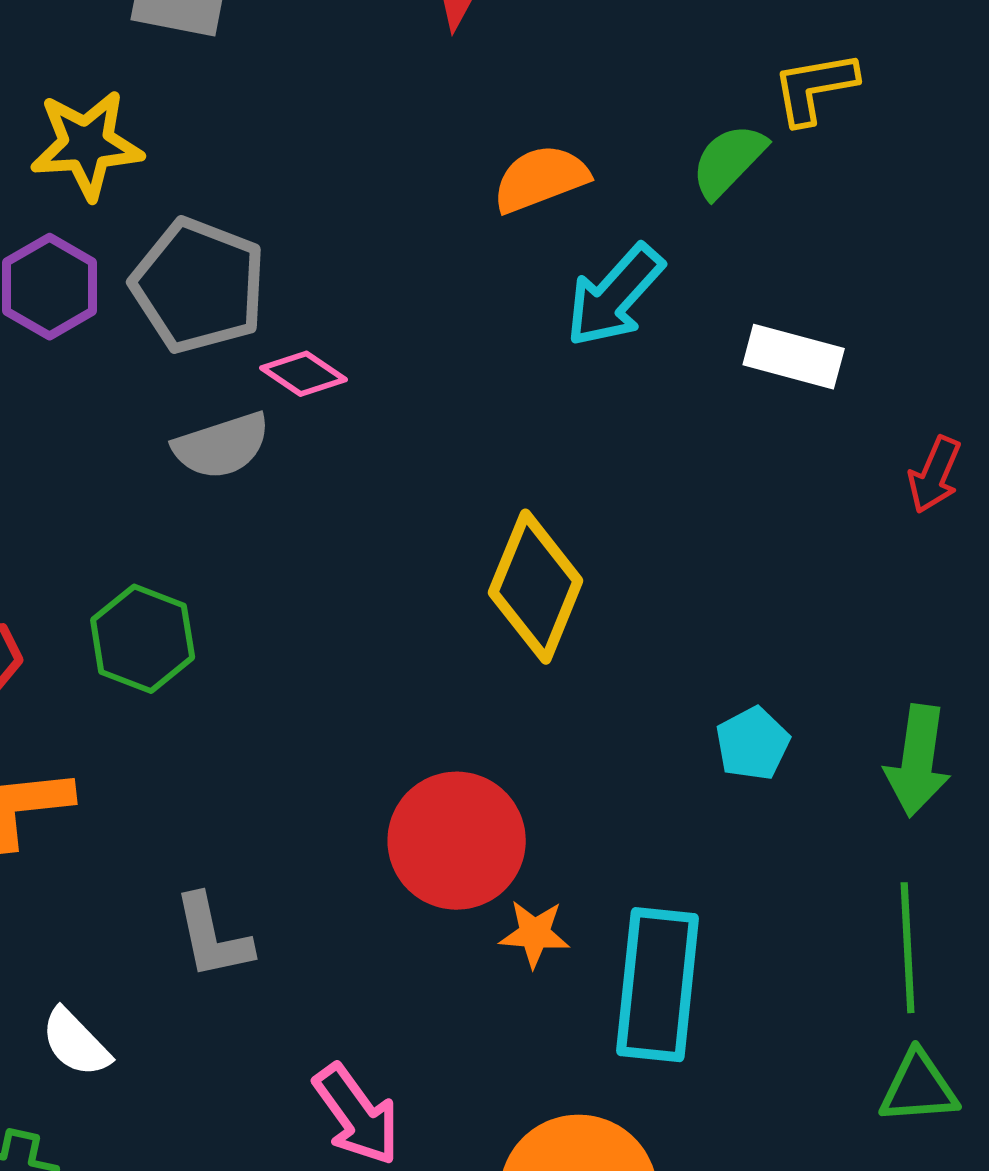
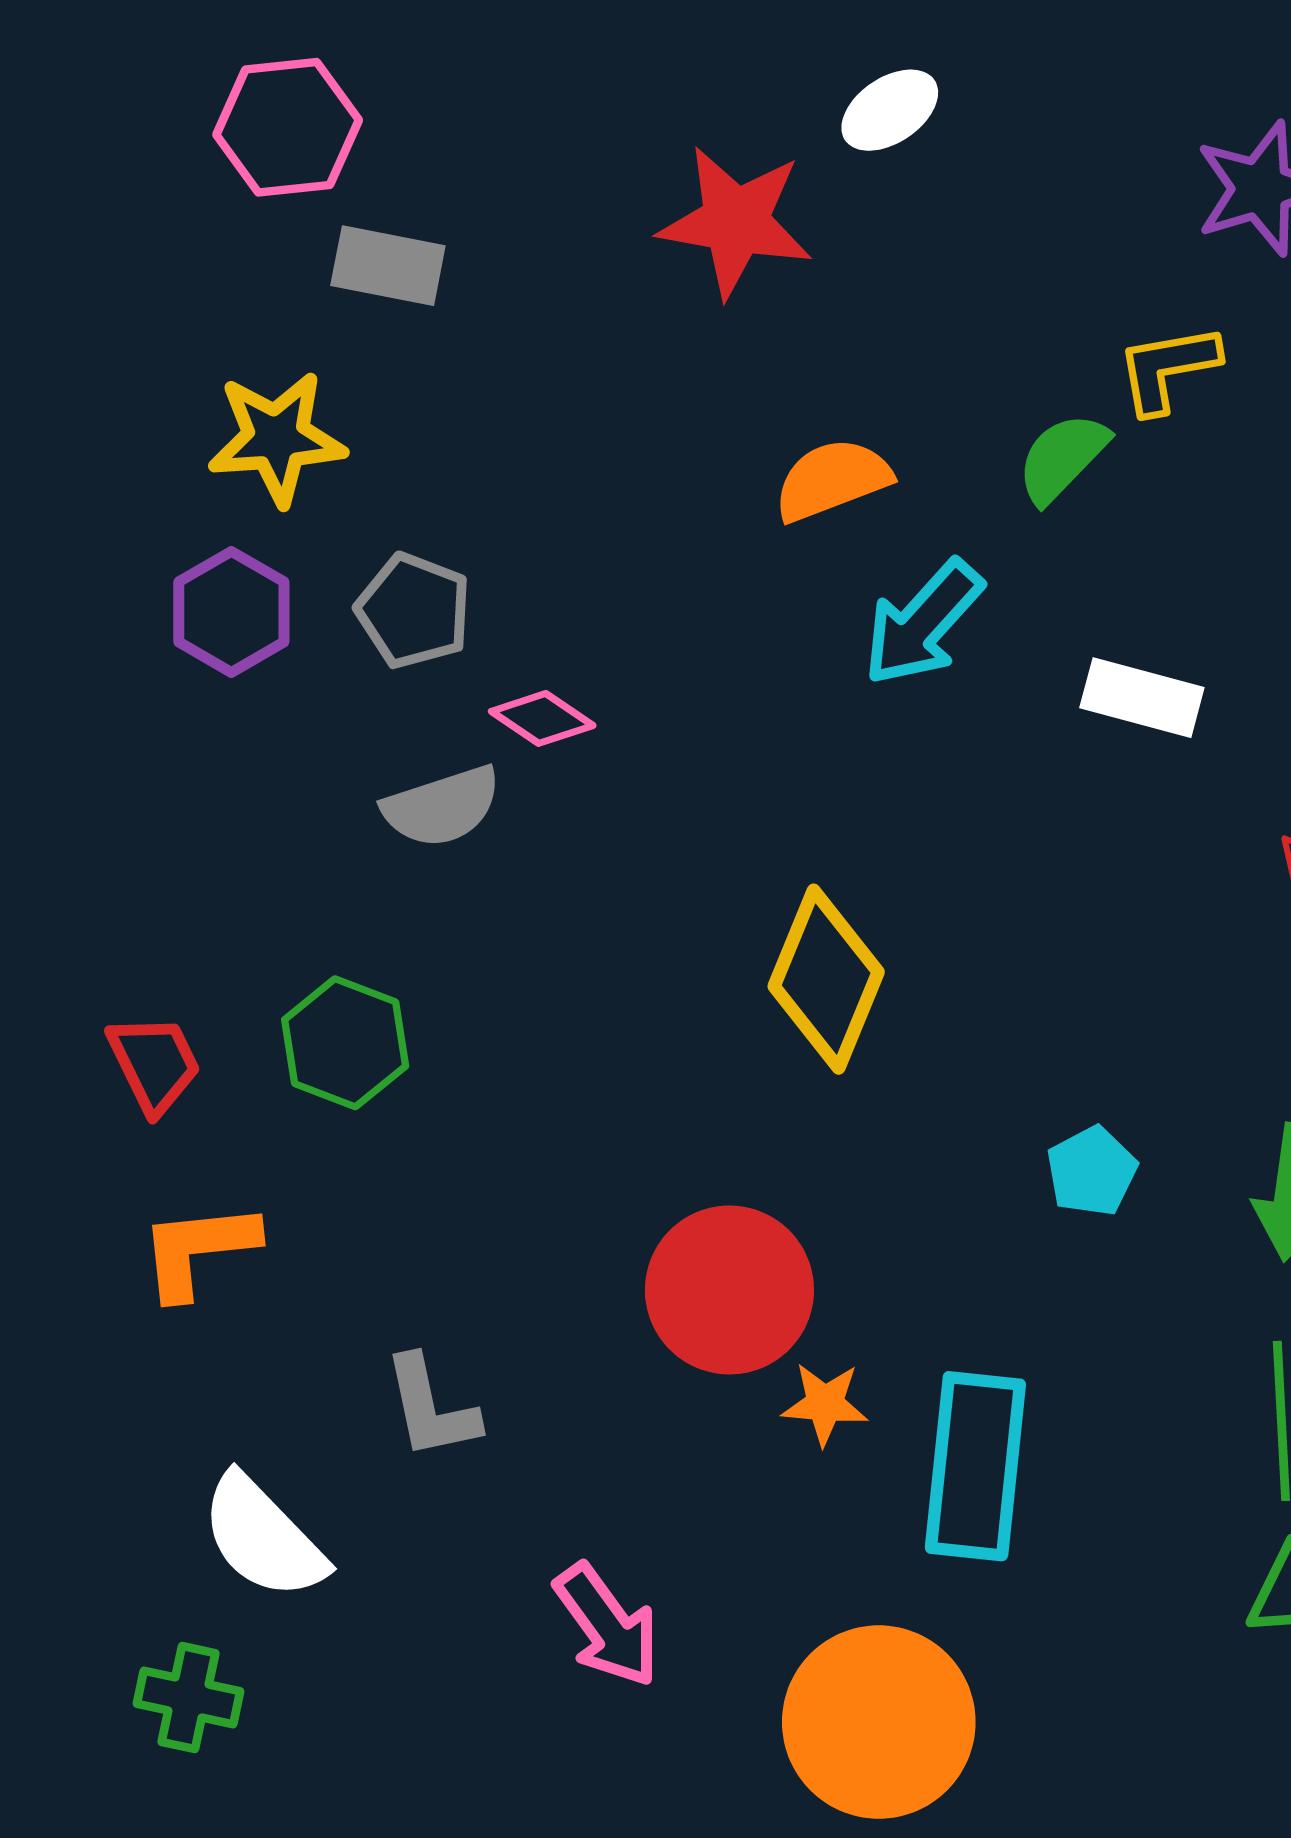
gray pentagon: (199, 286) -> (414, 611), size x0.7
white semicircle: (76, 1043) -> (263, 1537), size x1.5

